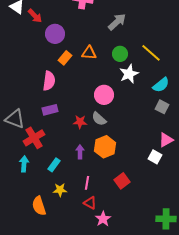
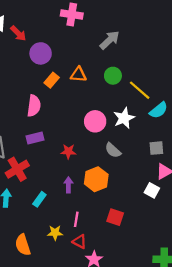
yellow line: (151, 53) -> (140, 90), moved
white star: (129, 74) -> (124, 118), moved
gray square: (162, 107) -> (156, 148), moved, turned -32
gray semicircle: (99, 119) -> (113, 150), moved
red square: (122, 181) -> (115, 217), turned -35
yellow star: (60, 190) -> (55, 233), moved

